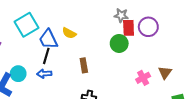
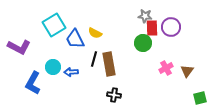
black line: (46, 56) -> (94, 59), moved
brown rectangle: (84, 65) -> (109, 64), size x1.6
cyan circle: (18, 74) -> (53, 67), moved
pink cross: (143, 78) -> (166, 68), moved

